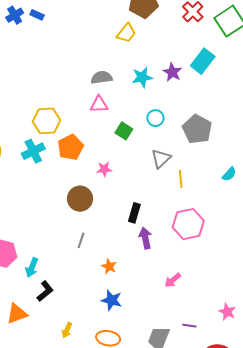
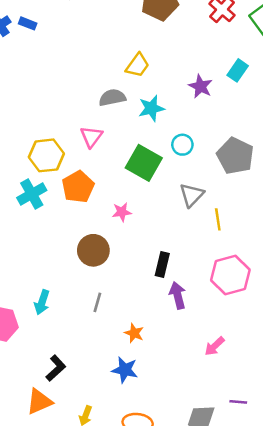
yellow trapezoid: (126, 33) -> (137, 65), moved
cyan rectangle: (203, 61) -> (238, 70), size x0.7
cyan star: (142, 77) -> (151, 108), moved
pink triangle: (99, 104) -> (91, 137), moved, turned -48
green square: (124, 131) -> (144, 163), size x1.6
cyan arrow: (32, 268) -> (42, 302), moved
blue star: (111, 300) -> (125, 370), moved
orange triangle: (17, 314) -> (39, 402), moved

